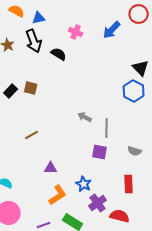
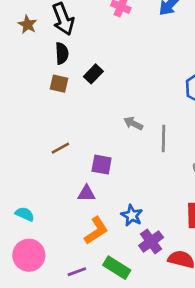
black semicircle: (59, 54) -> (62, 53), moved, turned 56
black rectangle: (11, 91) -> (93, 74), moved
purple square: (100, 152) -> (102, 165), moved

